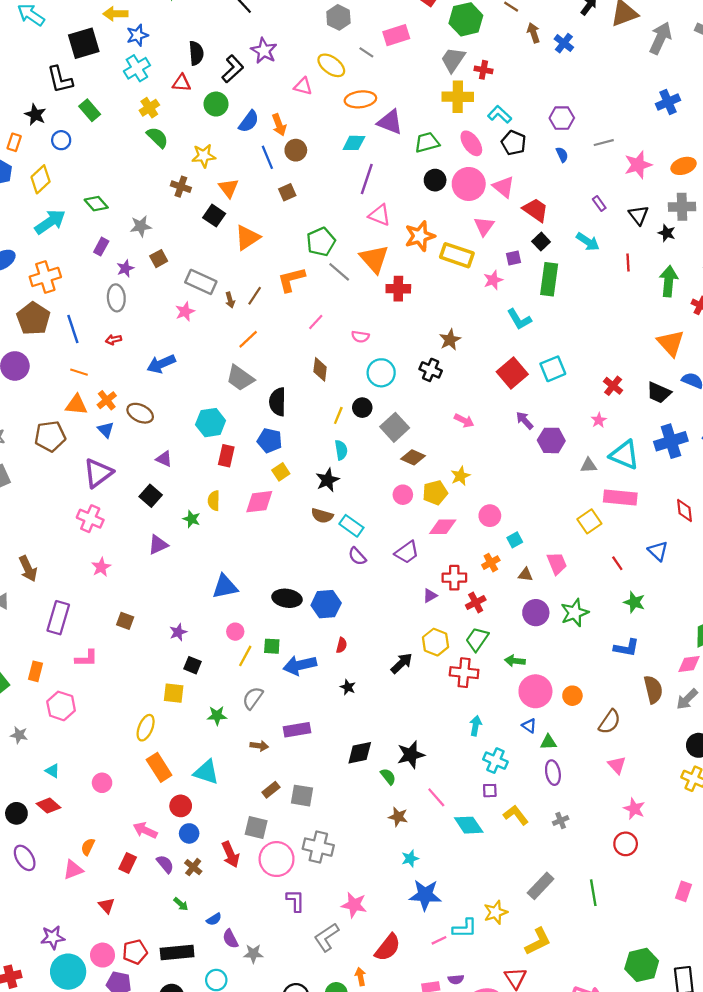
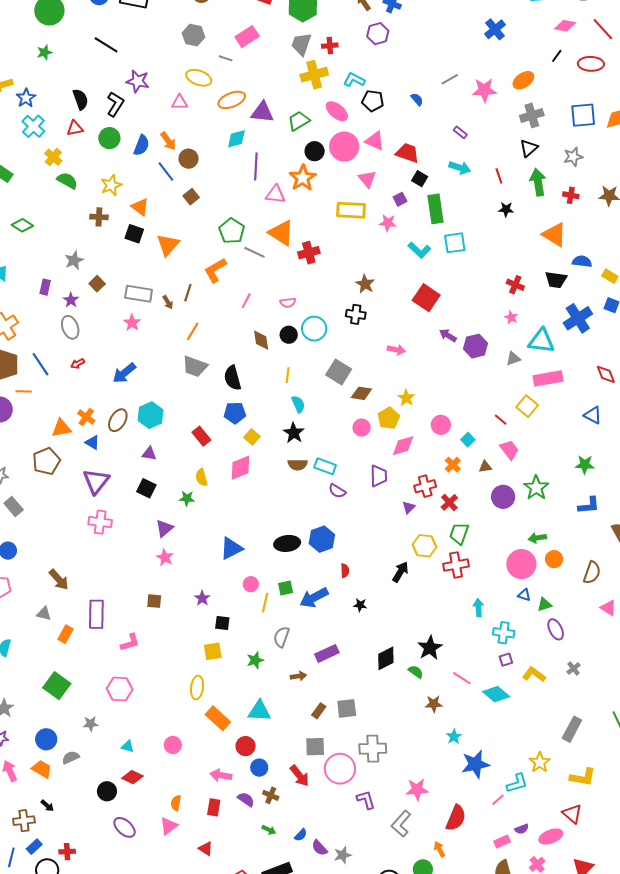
purple hexagon: (562, 118) -> (378, 34), moved
pink star: (638, 165) -> (484, 90), turned 30
green diamond: (96, 204) -> (22, 225), moved
black triangle: (639, 215) -> (529, 148), moved, turned 42
black star: (667, 233) -> (506, 209), moved
orange star: (420, 236) -> (303, 178), moved
pink star: (493, 280) -> (388, 223), turned -30
cyan square: (553, 369) -> (455, 243), moved, turned 30
orange line: (79, 372) -> (24, 391), moved
black circle: (362, 408) -> (289, 335), moved
brown ellipse: (140, 413) -> (118, 420), turned -70
cyan hexagon: (211, 423) -> (150, 415), moved
red rectangle: (226, 456) -> (201, 436), turned -36
purple trapezoid: (407, 552) -> (379, 476), turned -40
red line: (617, 563) -> (501, 420), moved
pink star: (101, 567) -> (165, 557), moved
green arrow: (515, 661) -> (537, 538), moved
orange rectangle: (35, 671) -> (66, 634), moved, turned 30
yellow L-shape: (538, 941) -> (583, 777), turned 52

